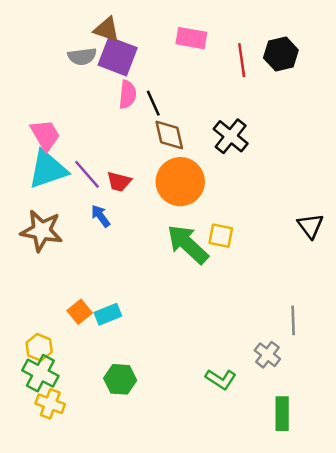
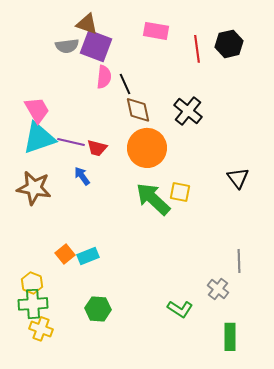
purple line: (87, 174) -> (71, 142), turned -36
black triangle: (310, 226) -> (238, 178), moved
green cross: (40, 373) -> (33, 304), turned -32

